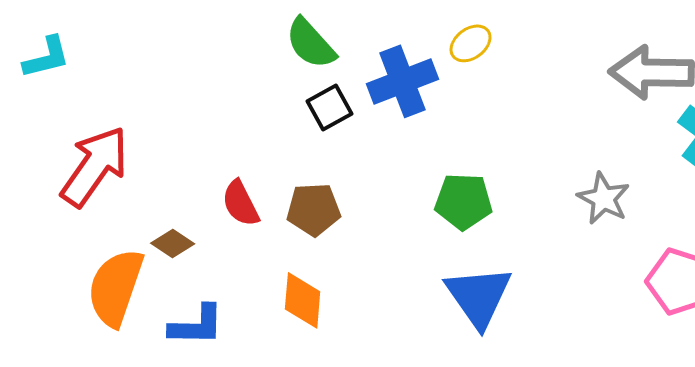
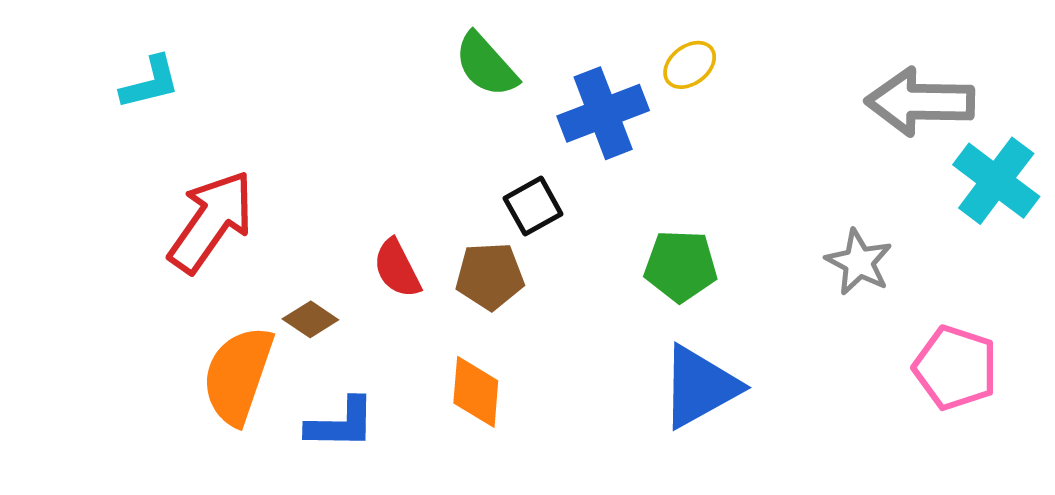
black square: (330, 107) -> (533, 206), moved
blue triangle: (479, 296) -> (700, 387), turned 36

